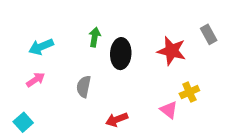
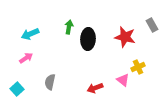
gray semicircle: (84, 87) -> (50, 82), moved
red arrow: (117, 120) -> (95, 88), moved

